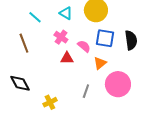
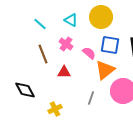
brown line: (24, 43) -> (43, 54), moved
red triangle: (67, 58) -> (64, 72), moved
orange triangle: (100, 63) -> (105, 70), size x1.5

